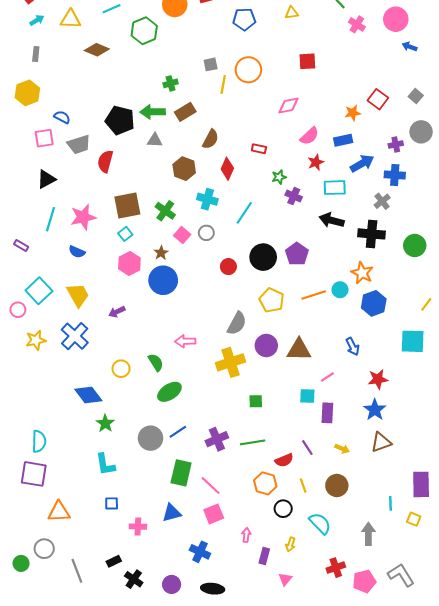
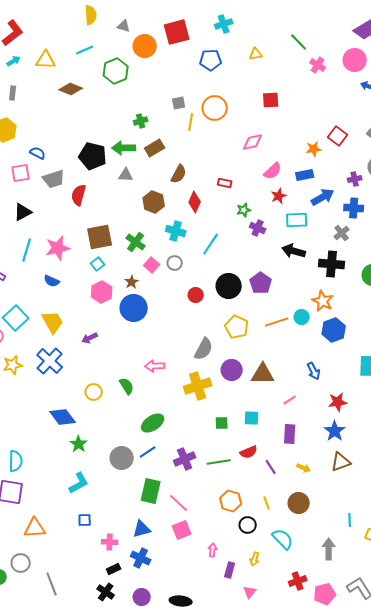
green ellipse: (169, 392) -> (153, 423), moved
cyan square: (307, 396) -> (252, 418), moved
red semicircle: (284, 460) -> (249, 452), moved
cyan L-shape: (105, 464) -> (79, 483), turned -110
blue cross: (200, 552) -> (141, 558), moved
black rectangle: (114, 561) -> (114, 569), moved

